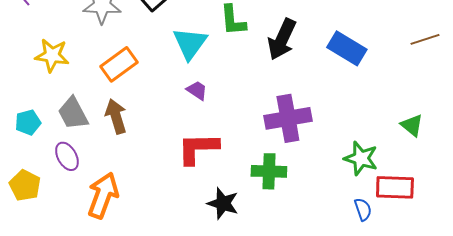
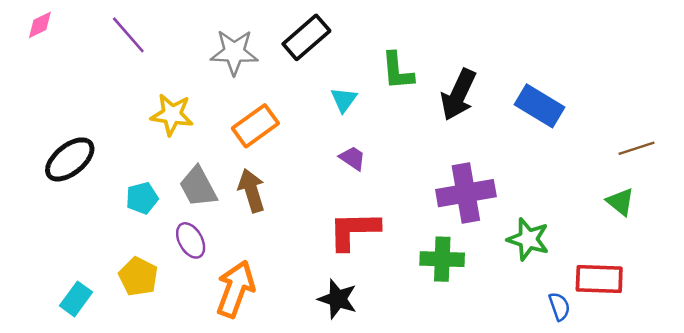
brown line: (425, 39) -> (637, 148), moved
cyan triangle: (190, 43) -> (344, 100), size x0.6
green star: (361, 158) -> (528, 239), moved
black star: (223, 203) -> (338, 299), moved

